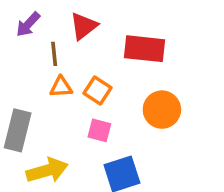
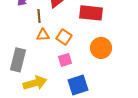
pink square: (99, 130) -> (65, 60), turned -32

